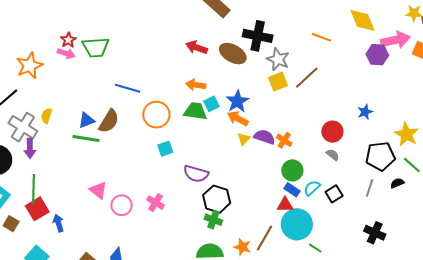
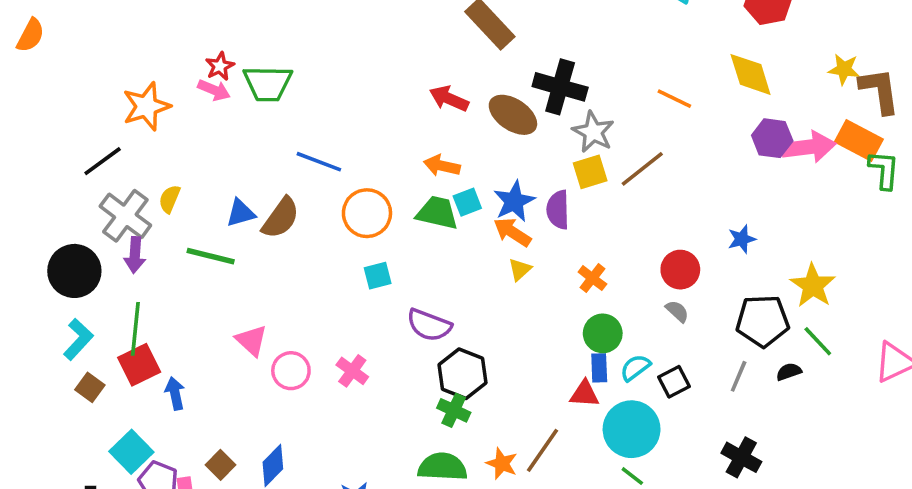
pink arrow: (395, 40) -> (809, 147), moved
purple semicircle: (265, 137) -> (558, 210), moved, turned -115
green line: (86, 138) -> (211, 256), moved
blue rectangle: (292, 190) -> (599, 368), turned 49
cyan circle: (297, 224) -> (632, 429), moved

